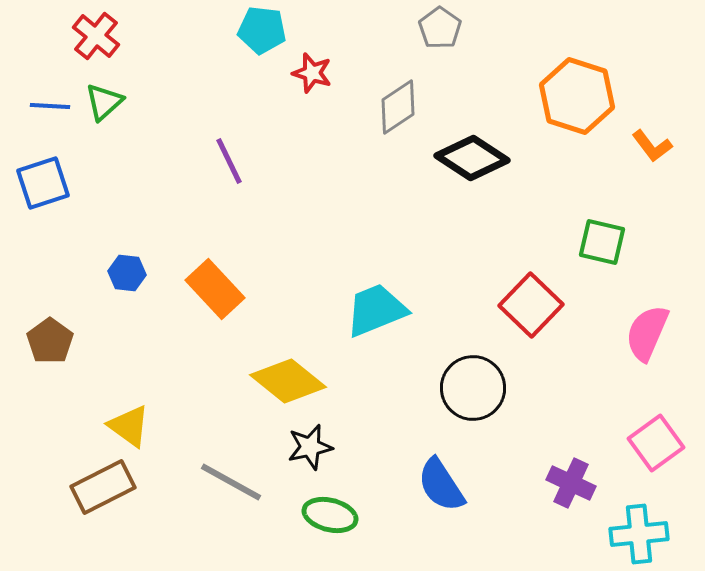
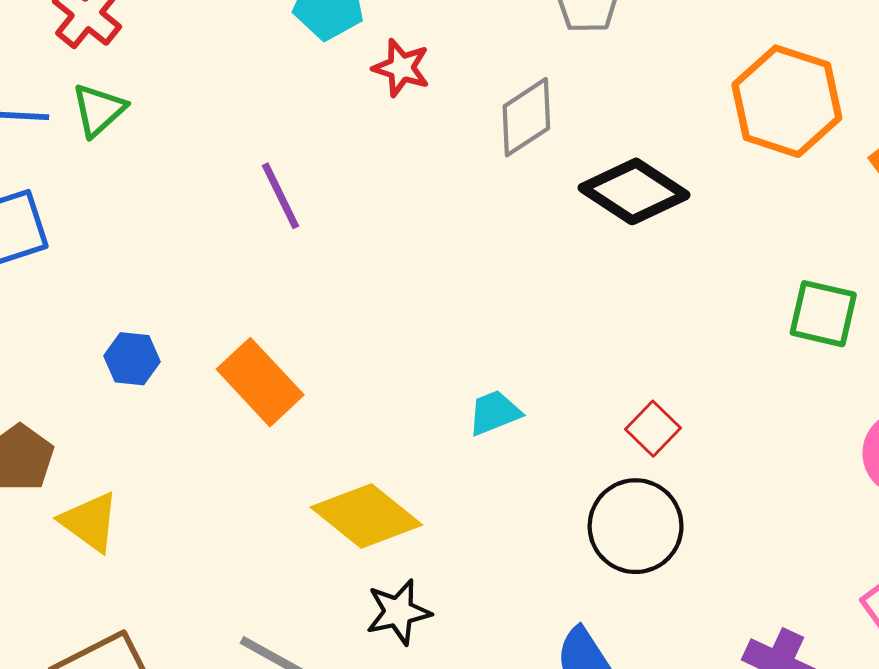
red square: (531, 305) -> (653, 429), moved, size x0.6
cyan trapezoid: (376, 310) -> (494, 413), size x0.6
yellow triangle: (129, 426) -> (90, 522), moved

